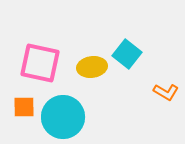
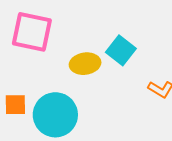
pink square: (40, 63) -> (32, 32), moved

